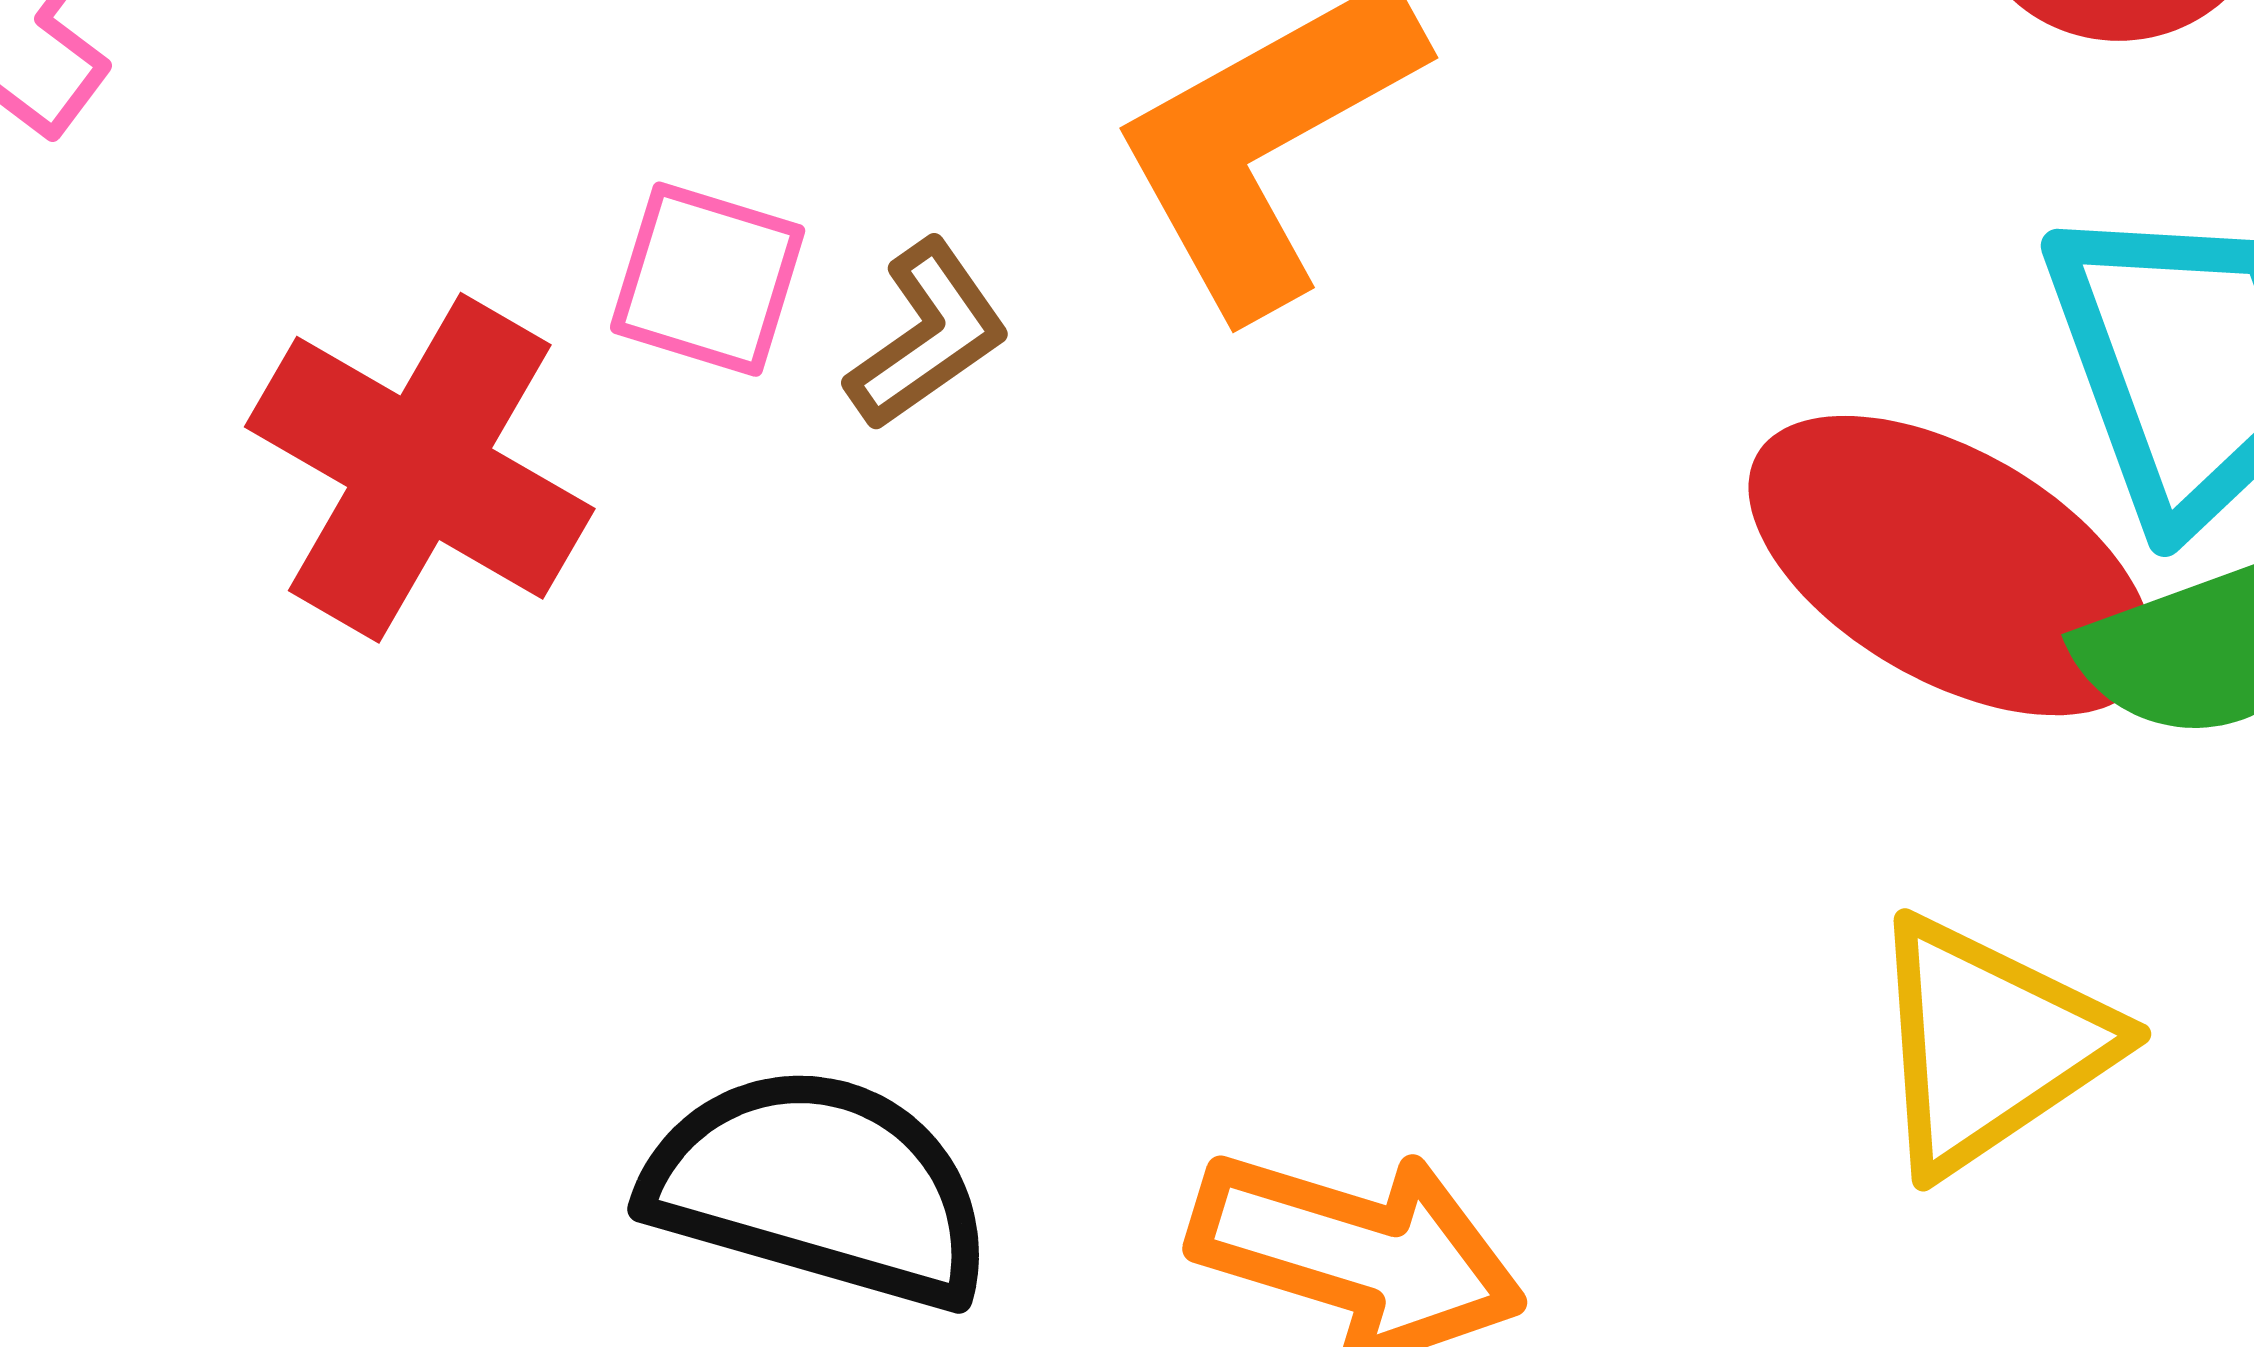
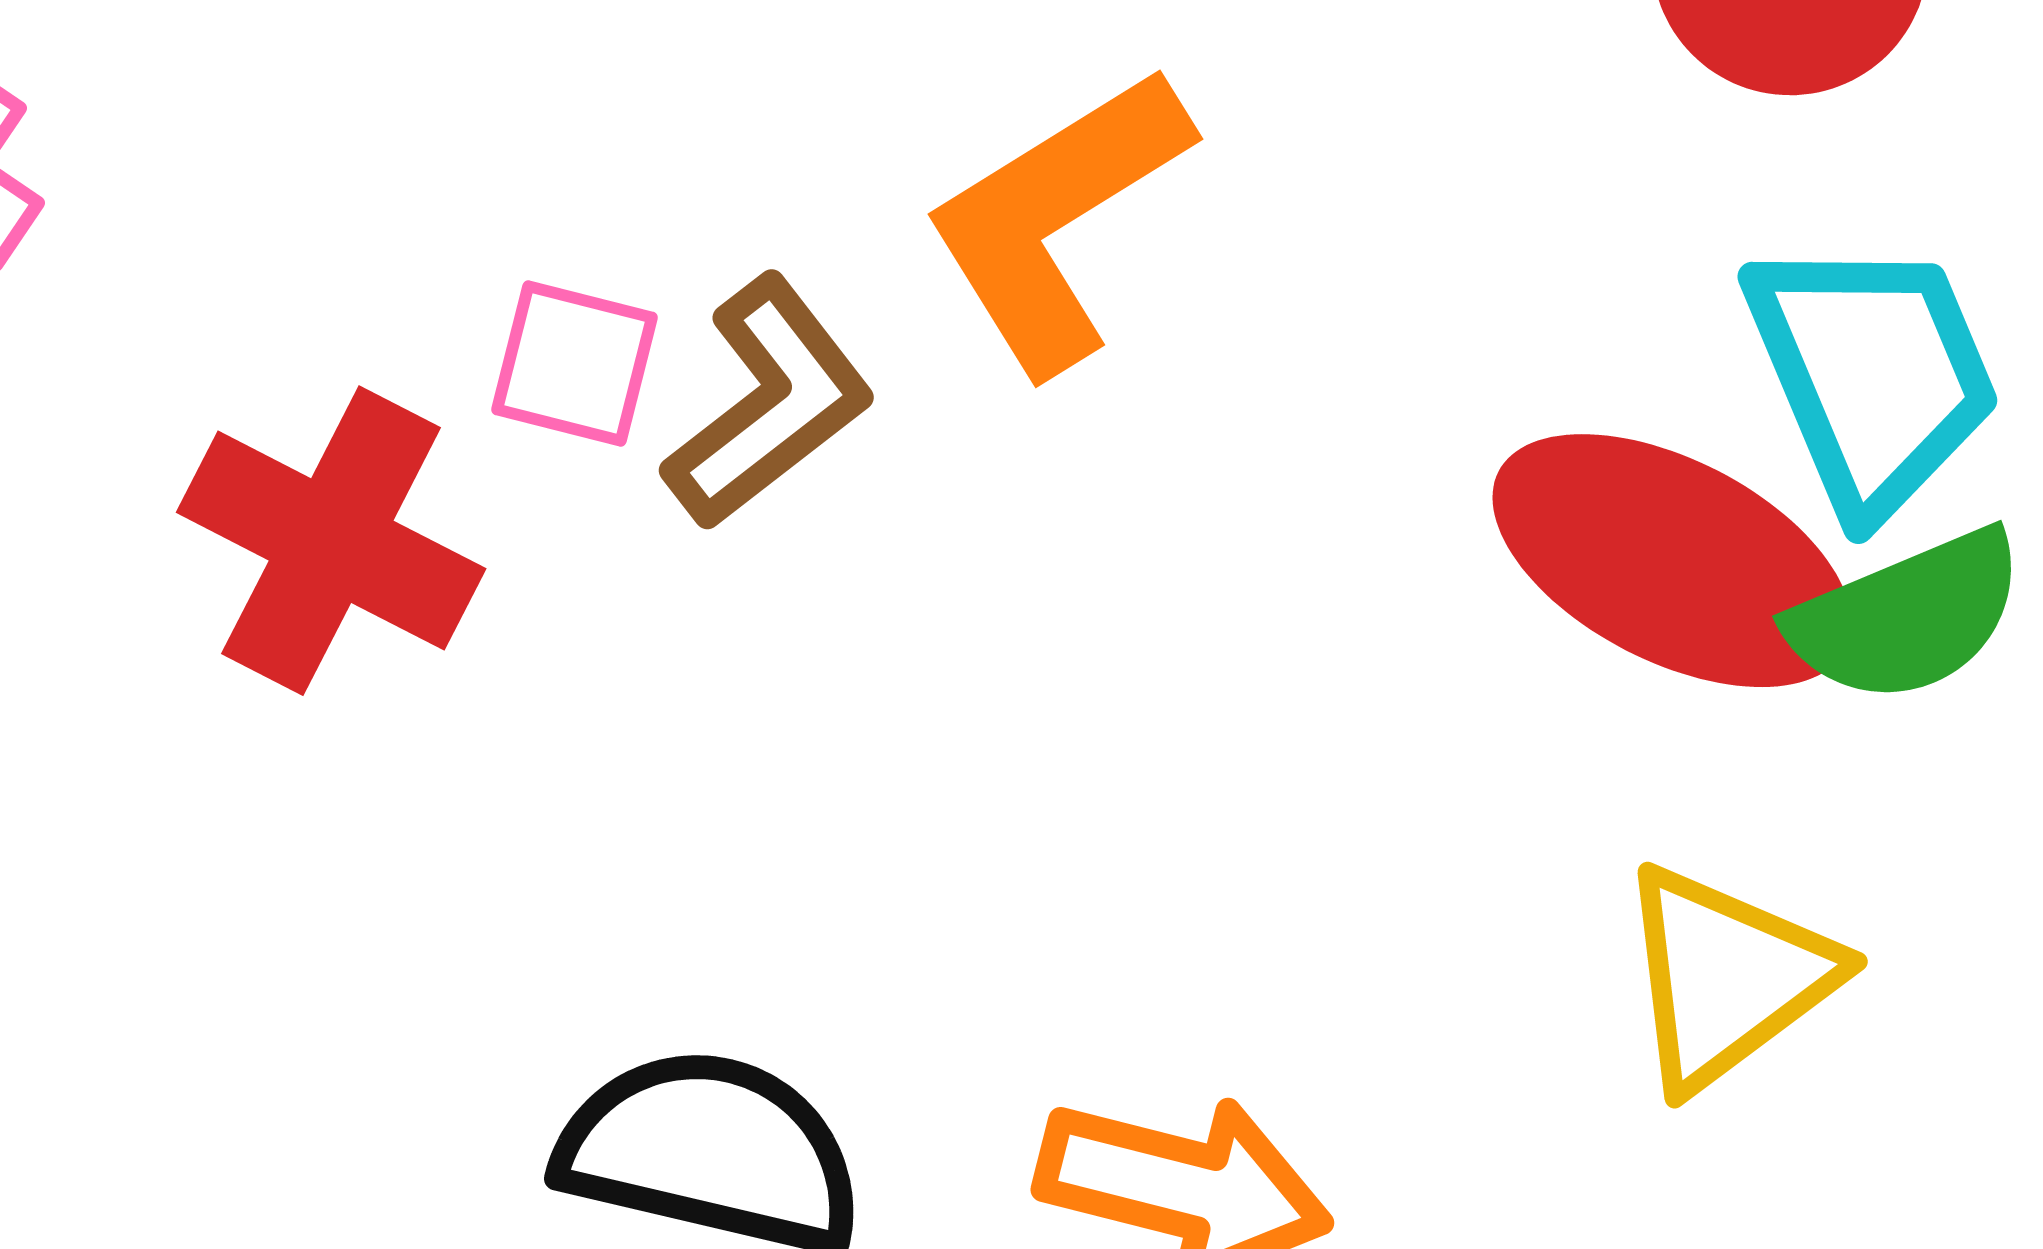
brown L-shape: (928, 335) -> (769, 403), size x1.5

